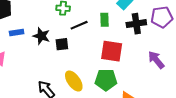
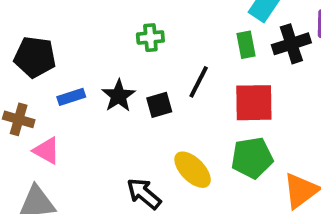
green rectangle: (104, 20) -> (246, 45), moved
black line: (79, 25) -> (199, 82), moved, turned -30
black star: (41, 36) -> (119, 96), turned 30

